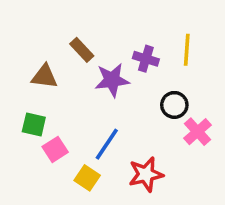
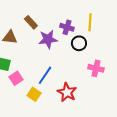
black circle: (174, 105) -> (79, 43), moved
pink cross: (197, 132) -> (96, 68), turned -35
red star: (146, 174) -> (67, 92), turned -30

